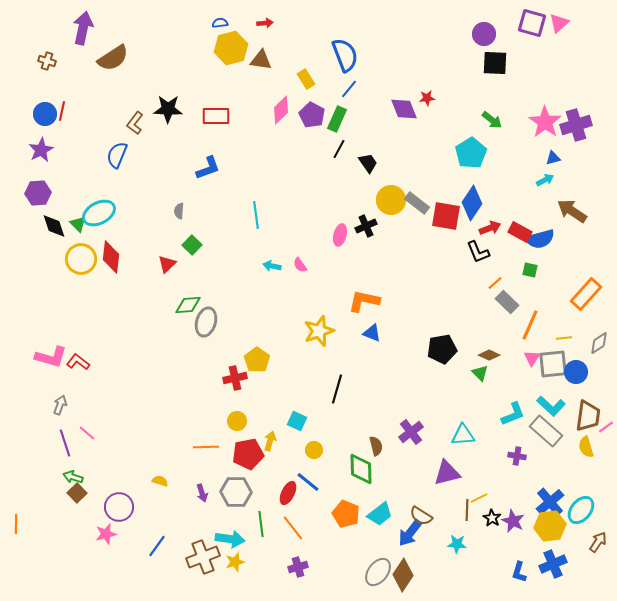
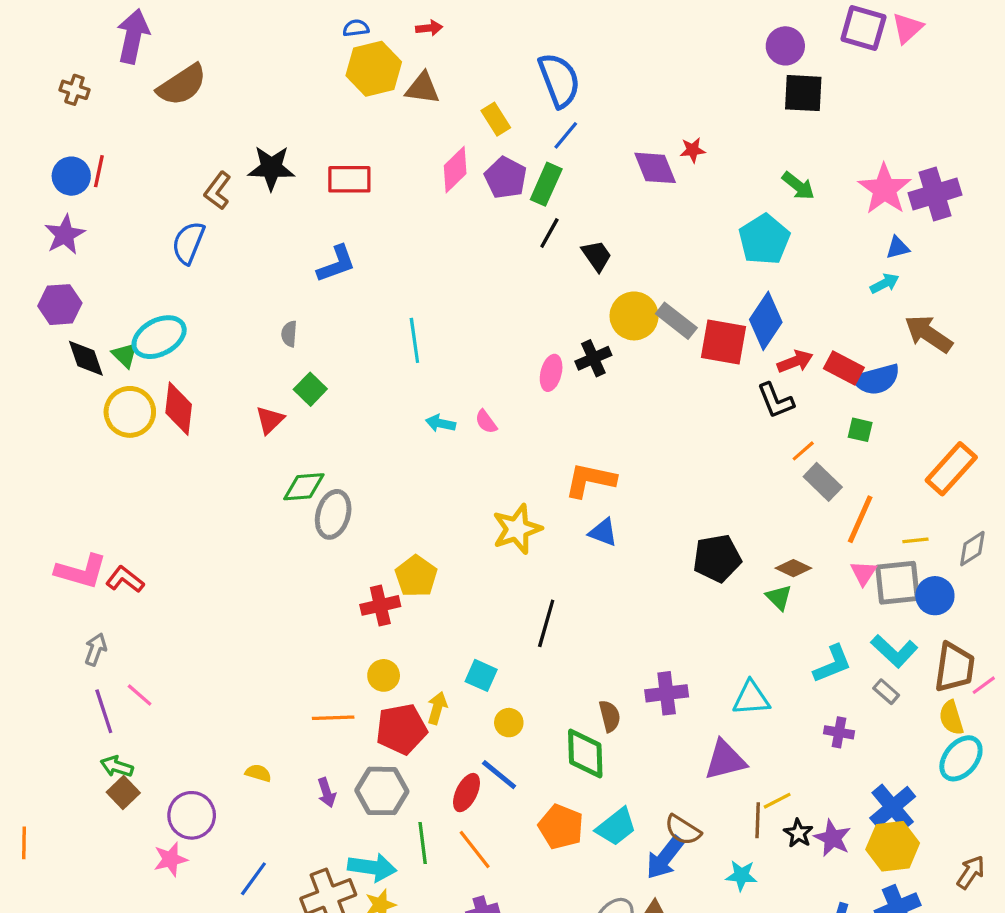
gray rectangle: (546, 431) -> (886, 692), size x0.5
purple cross: (411, 432) -> (667, 693), turned 30
cyan ellipse: (581, 510) -> (961, 758), moved

